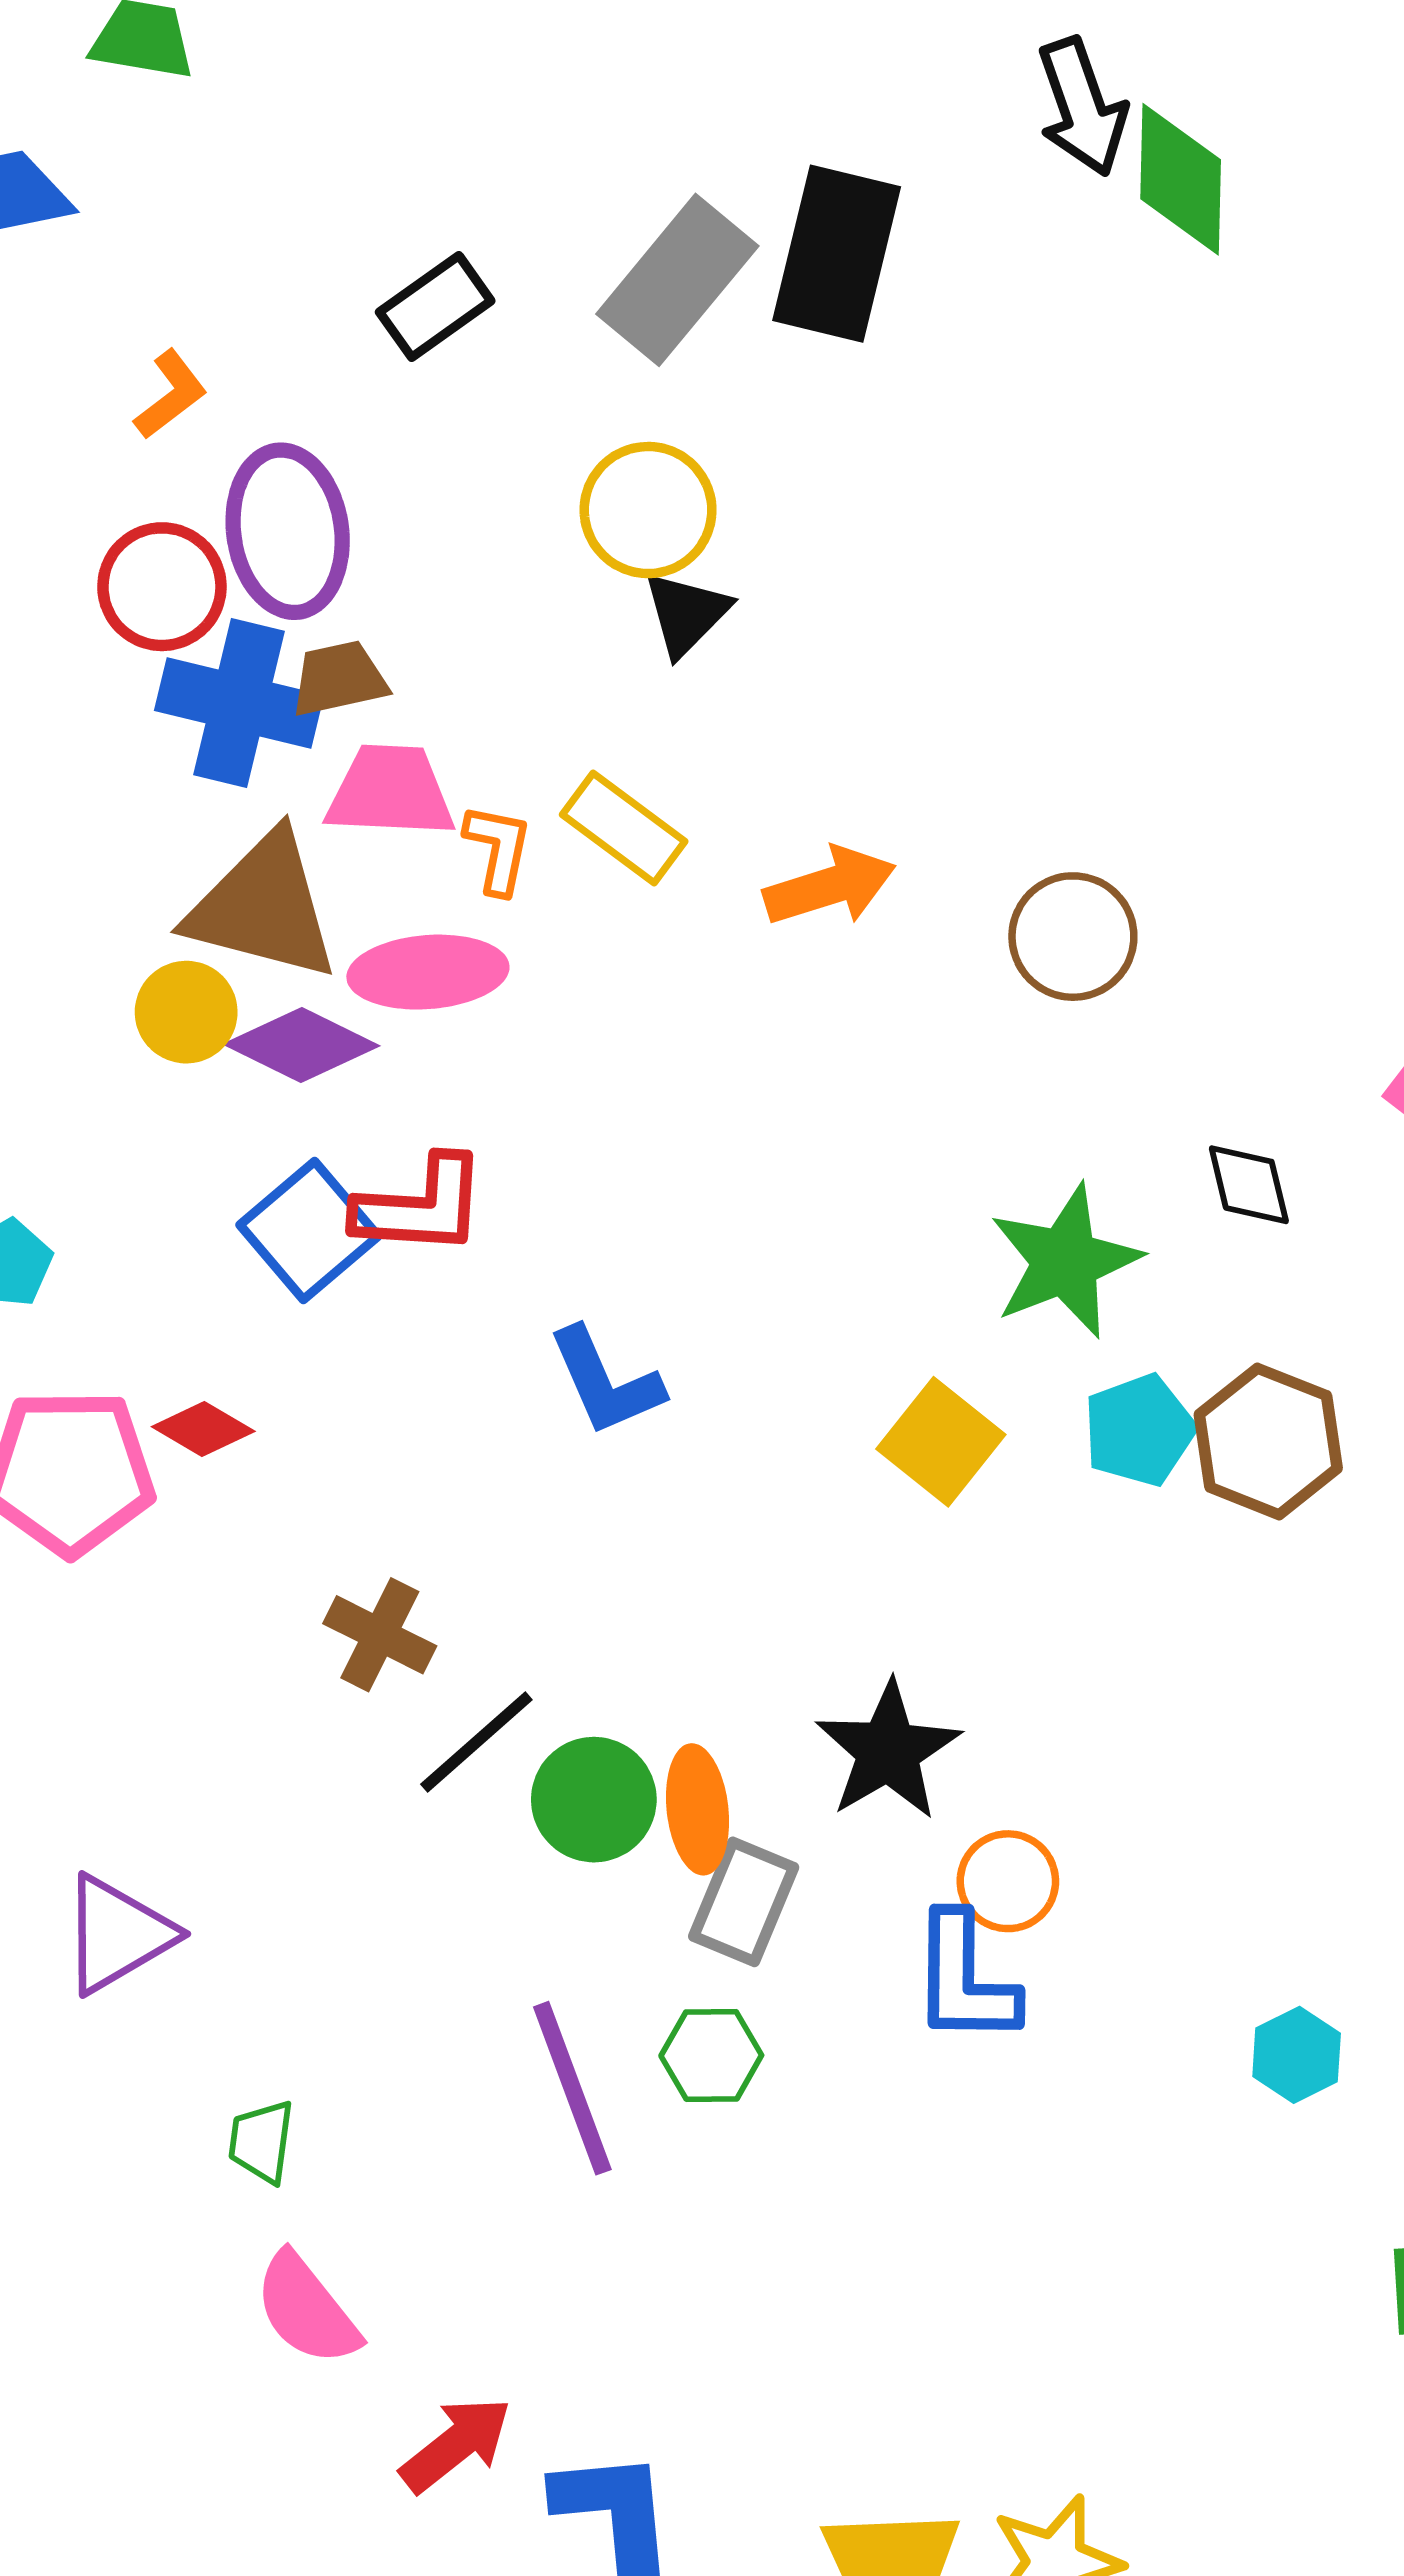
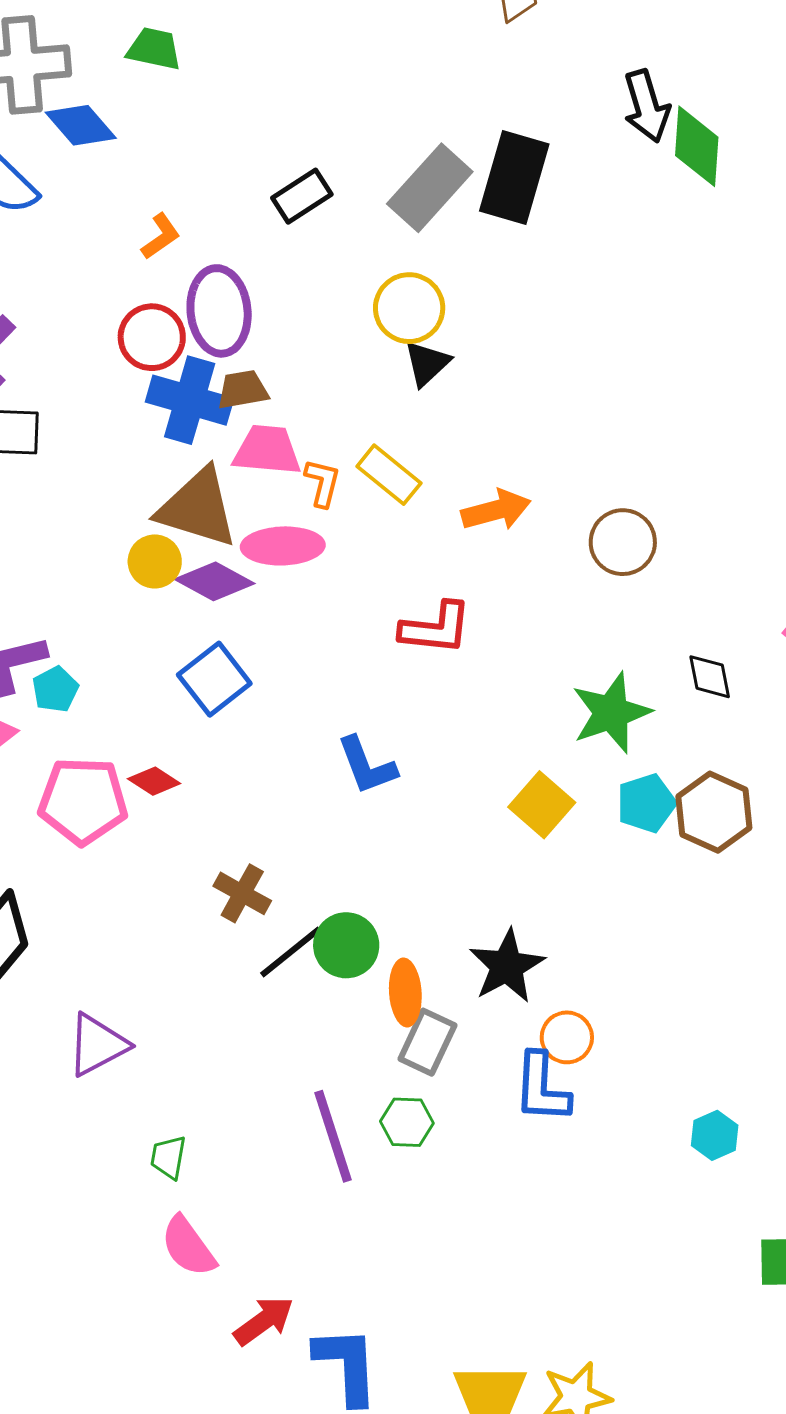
red L-shape: (421, 1206) -> (436, 628), moved
green circle: (594, 1800) -> (346, 945), moved

